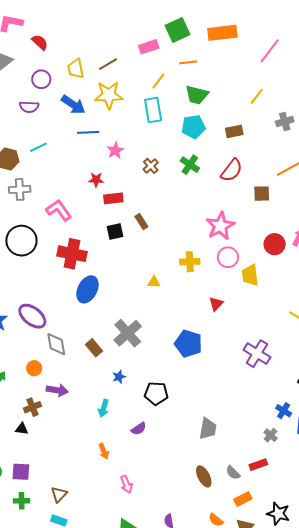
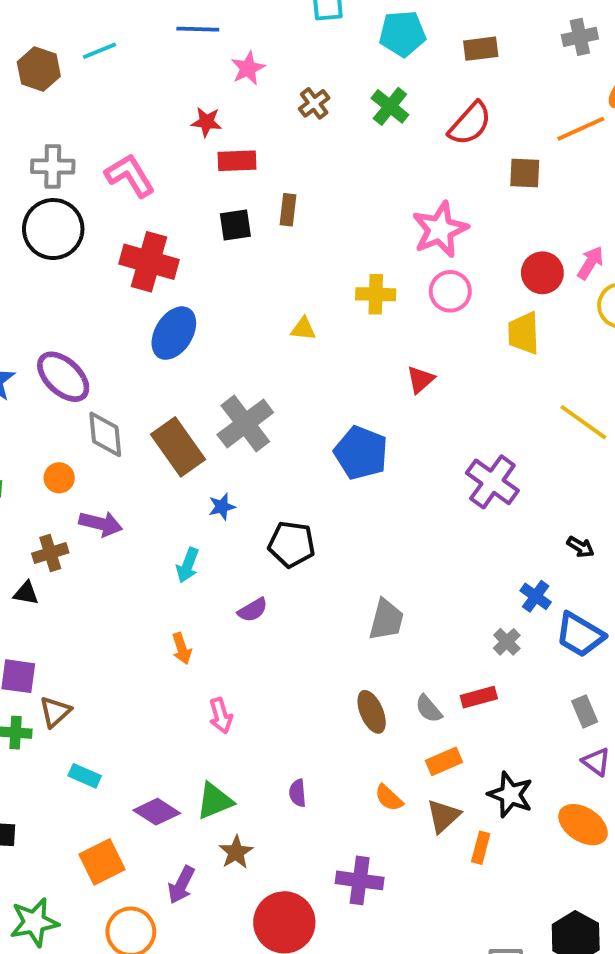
gray cross: (20, 189) -> (53, 166), moved
brown rectangle: (141, 222) -> (288, 210), turned 35
yellow trapezoid: (250, 275) -> (524, 333), moved
brown rectangle: (94, 348) -> (178, 447), size x1.6
brown triangle: (59, 494) -> (55, 712), moved

